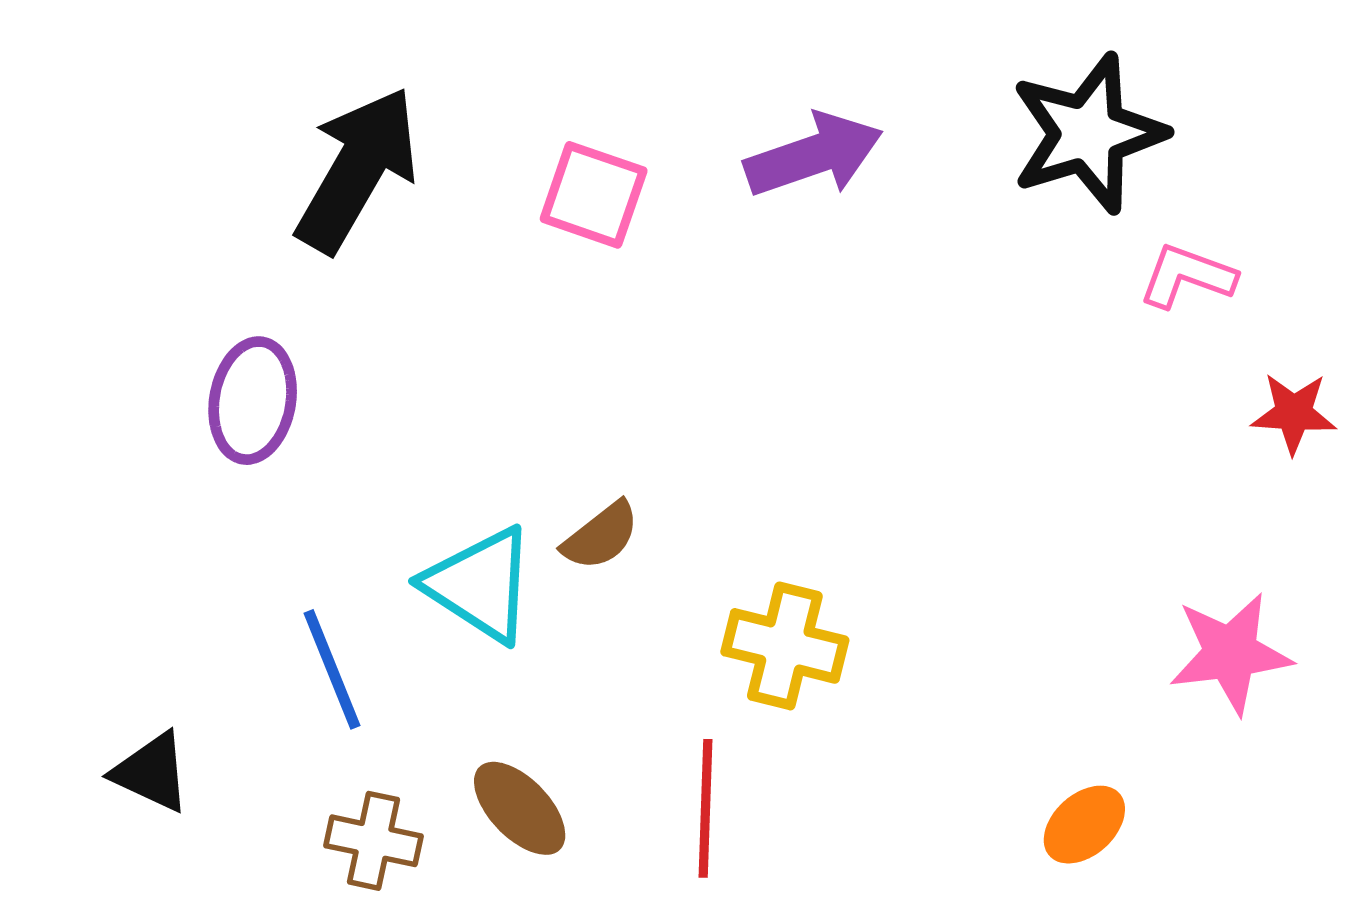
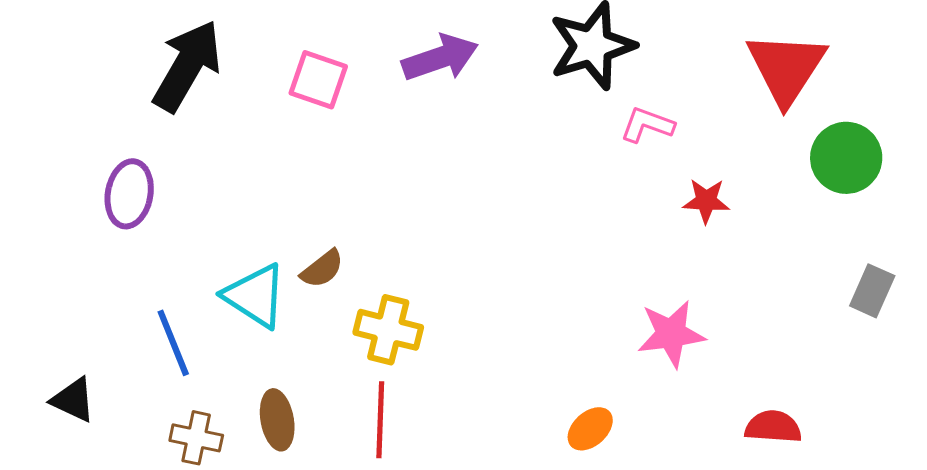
yellow cross: (785, 646) -> (388, 330), moved
brown ellipse: (520, 808) -> (277, 420), turned 34

